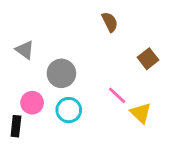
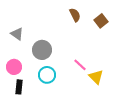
brown square: (148, 59) -> (101, 21), moved
pink circle: (32, 103) -> (14, 67), moved
black rectangle: (16, 126) -> (19, 87), moved

